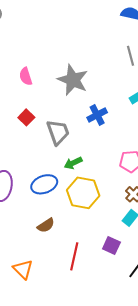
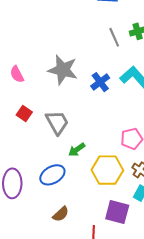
blue cross: (97, 115) -> (100, 82), moved
yellow hexagon: (83, 193) -> (107, 170), moved
purple square: (111, 245) -> (117, 212), moved, size x1.4

